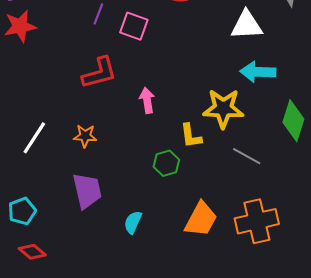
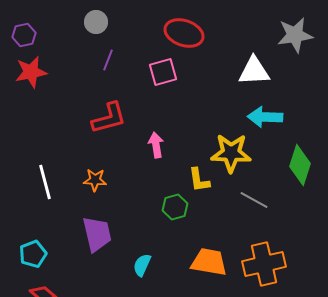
pink square: (134, 26) -> (163, 72), moved, turned -36
white line: (34, 138) -> (45, 182), turned -48
orange trapezoid: (201, 219) -> (209, 262), turned -108

